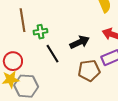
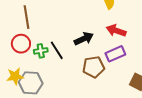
green cross: (41, 32) -> (41, 51), moved
red circle: (13, 61) -> (21, 44), moved

